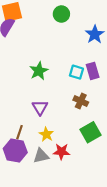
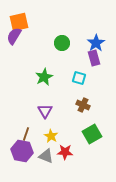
green circle: (61, 14) -> (62, 43), moved
purple rectangle: (93, 71) -> (94, 58), moved
gray triangle: (41, 156) -> (46, 156), turned 35

